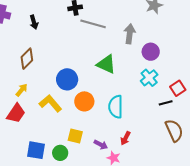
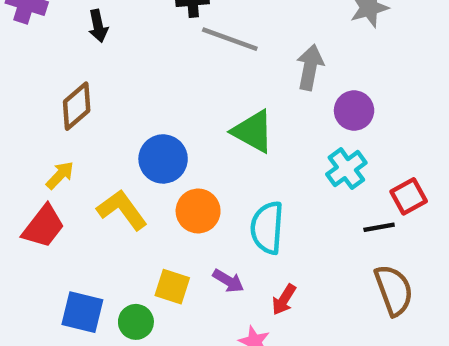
purple arrow: (101, 145) -> (228, 281), moved

